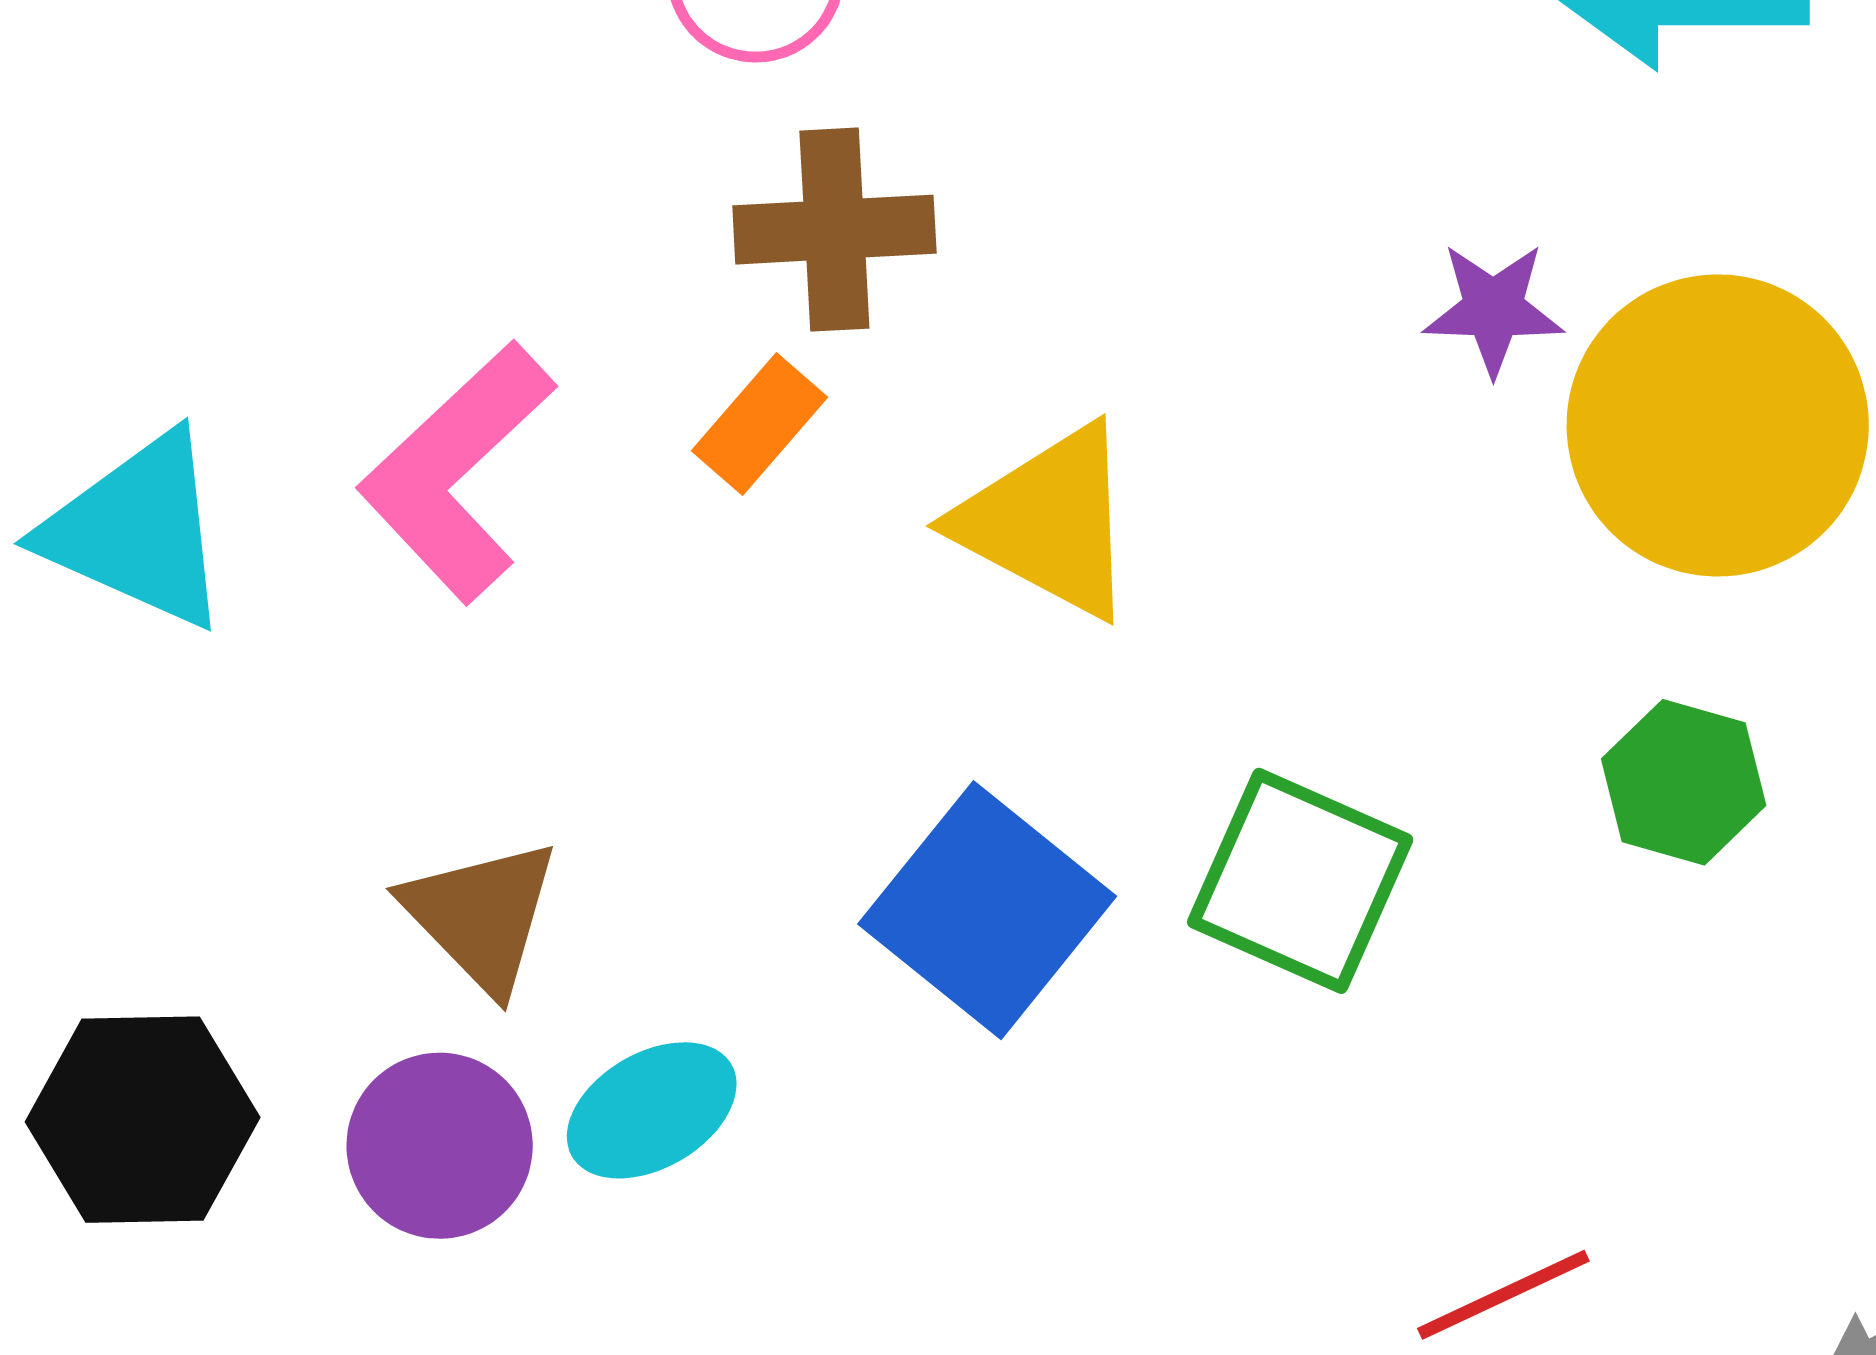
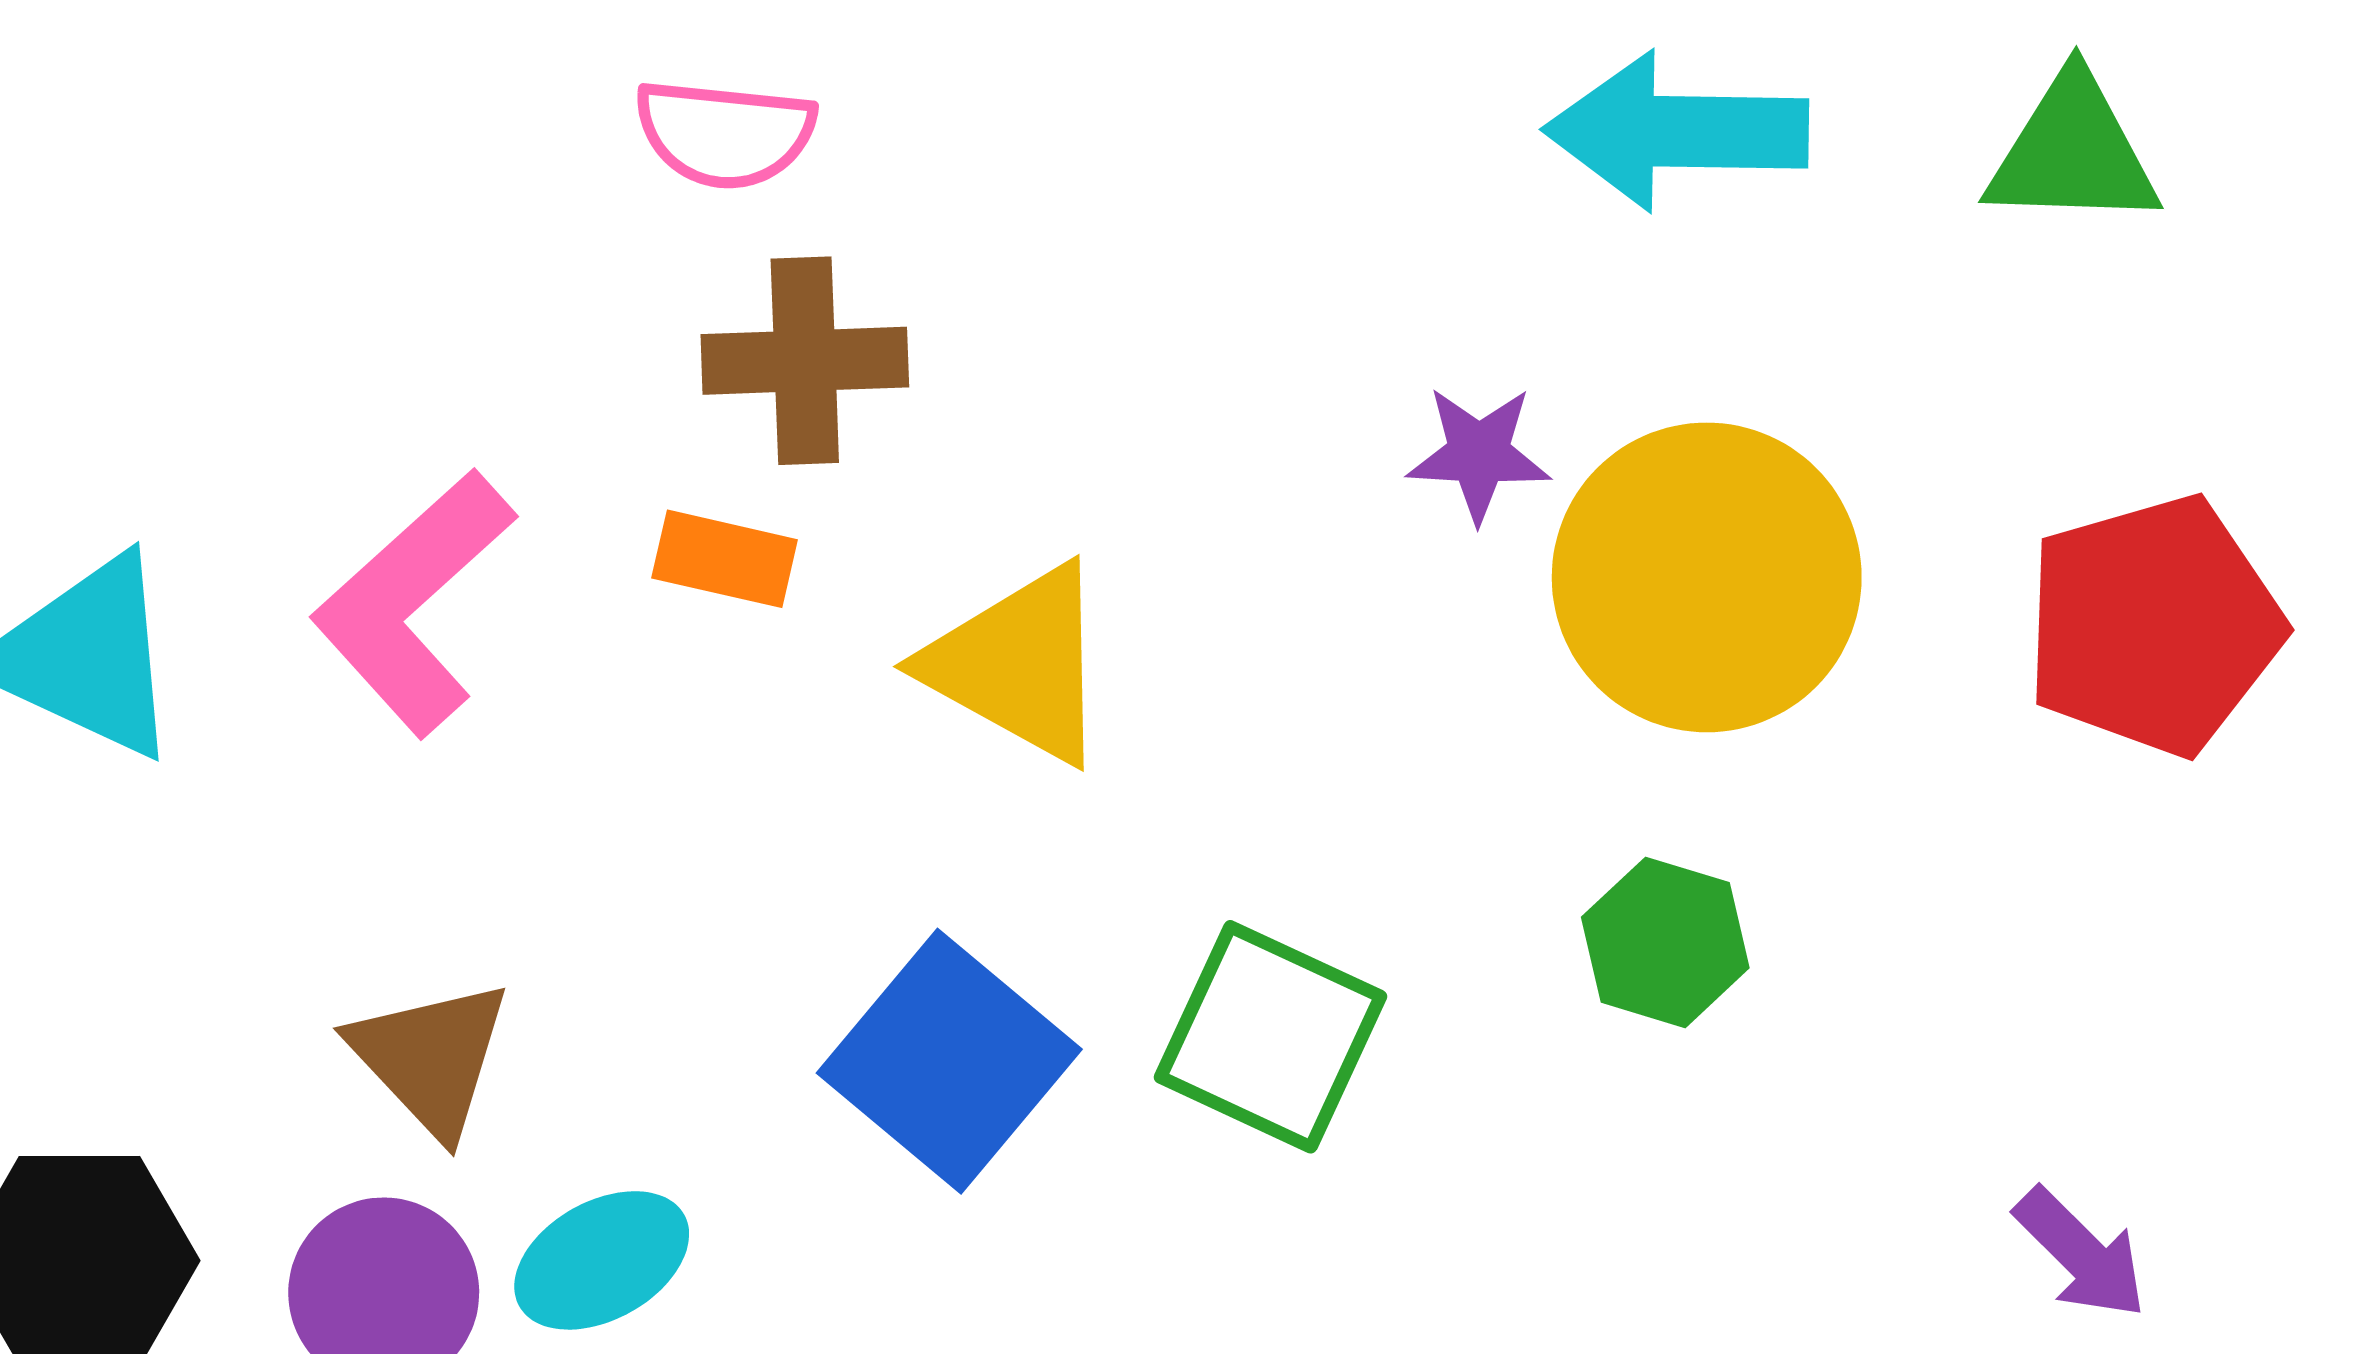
orange rectangle: (760, 424) -> (725, 559), turned 61

